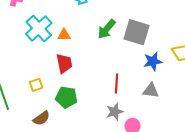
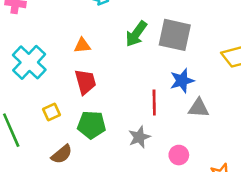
cyan cross: (39, 29) -> (29, 62), moved
blue star: (153, 61) -> (182, 81), moved
gray star: (115, 112) -> (139, 137), moved

